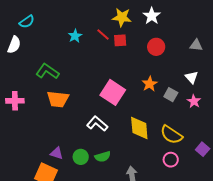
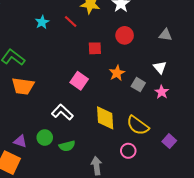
red square: (120, 40) -> (95, 48), moved
pink square: (113, 92) -> (79, 81), size x0.7
green circle: (81, 157) -> (45, 138), moved
pink circle: (171, 160) -> (128, 151), moved

